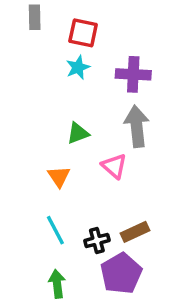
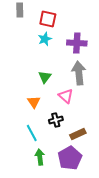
green triangle: (78, 133) -> (45, 77), turned -32
black cross: (97, 241) -> (56, 120), moved
green arrow: (57, 284) -> (40, 157), moved

